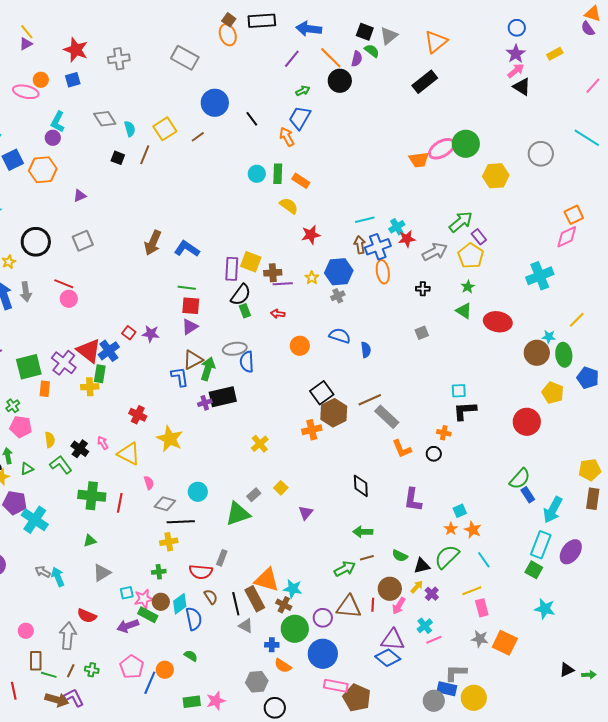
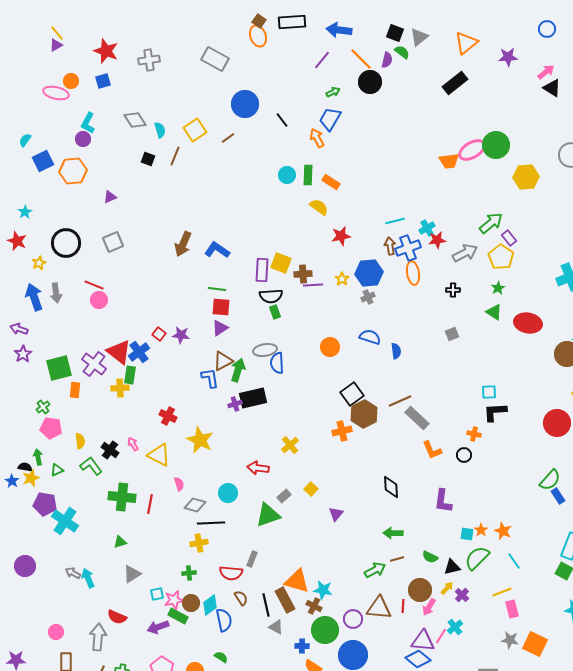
purple star: (516, 54) -> (508, 57), moved, turned 30
black semicircle: (241, 295) -> (271, 296), turned 50
red arrow: (278, 314) -> (258, 468), moved, size x1.5
cyan square: (460, 511) -> (467, 534), moved, turned 32
pink line: (434, 640) -> (441, 636), moved, turned -35

